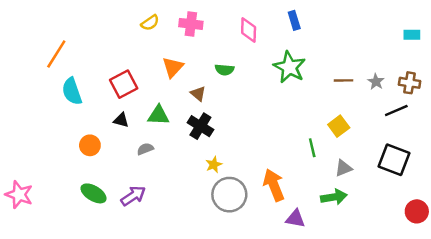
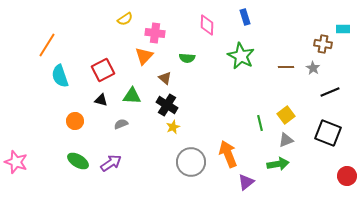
pink cross: (191, 24) -> (155, 33), moved
brown cross: (410, 83) -> (323, 44), moved
yellow square: (339, 126) -> (286, 115), moved
yellow star: (214, 165) -> (173, 127), moved
purple triangle: (295, 219) -> (246, 182), turned -48

